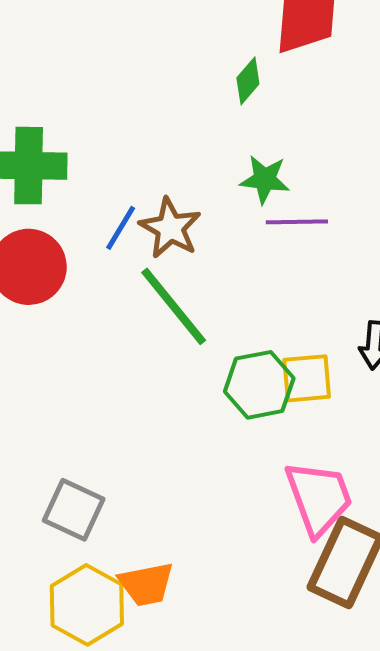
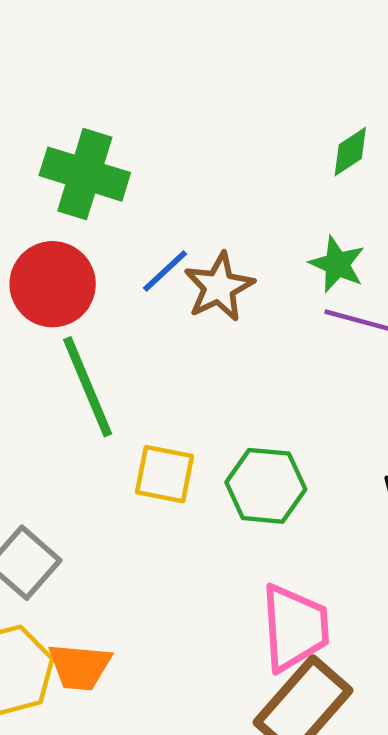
green line: (174, 306) -> (88, 387), moved
yellow square: (307, 378) -> (164, 474), moved

